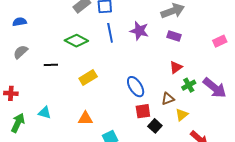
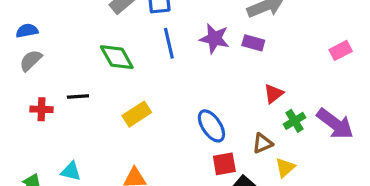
purple rectangle: (174, 36) -> (253, 43), moved
green diamond: (76, 41) -> (117, 57), turned 35
gray semicircle: (21, 52) -> (31, 61), moved
red cross: (11, 93) -> (42, 109), moved

